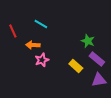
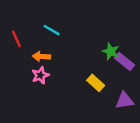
purple rectangle: (97, 59) -> (125, 62), moved
pink star: (42, 60) -> (40, 75), moved

